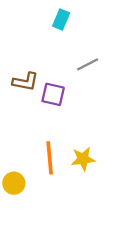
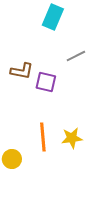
cyan rectangle: (61, 19) -> (53, 17), size x1.4

